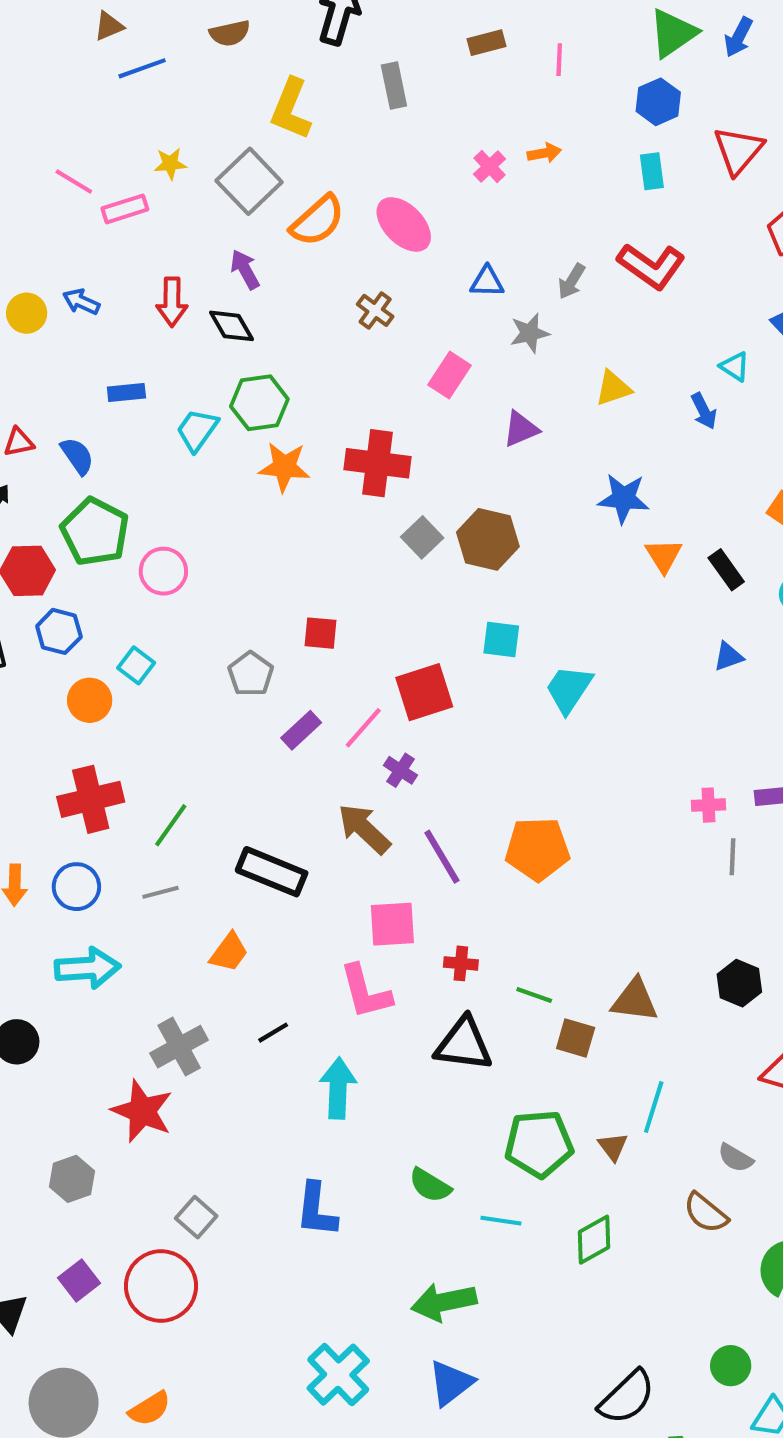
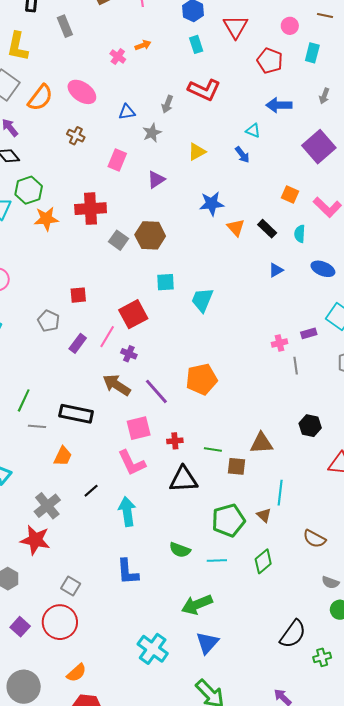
gray line: (160, 892) -> (37, 426), moved, turned 30
gray semicircle: (735, 1158) -> (330, 582), moved
orange semicircle: (150, 1409) -> (77, 673), moved

